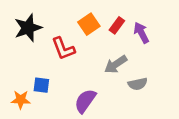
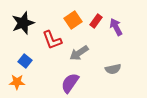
gray arrow: (116, 64) -> (79, 53), moved
blue square: (41, 85) -> (25, 61), moved, turned 32

